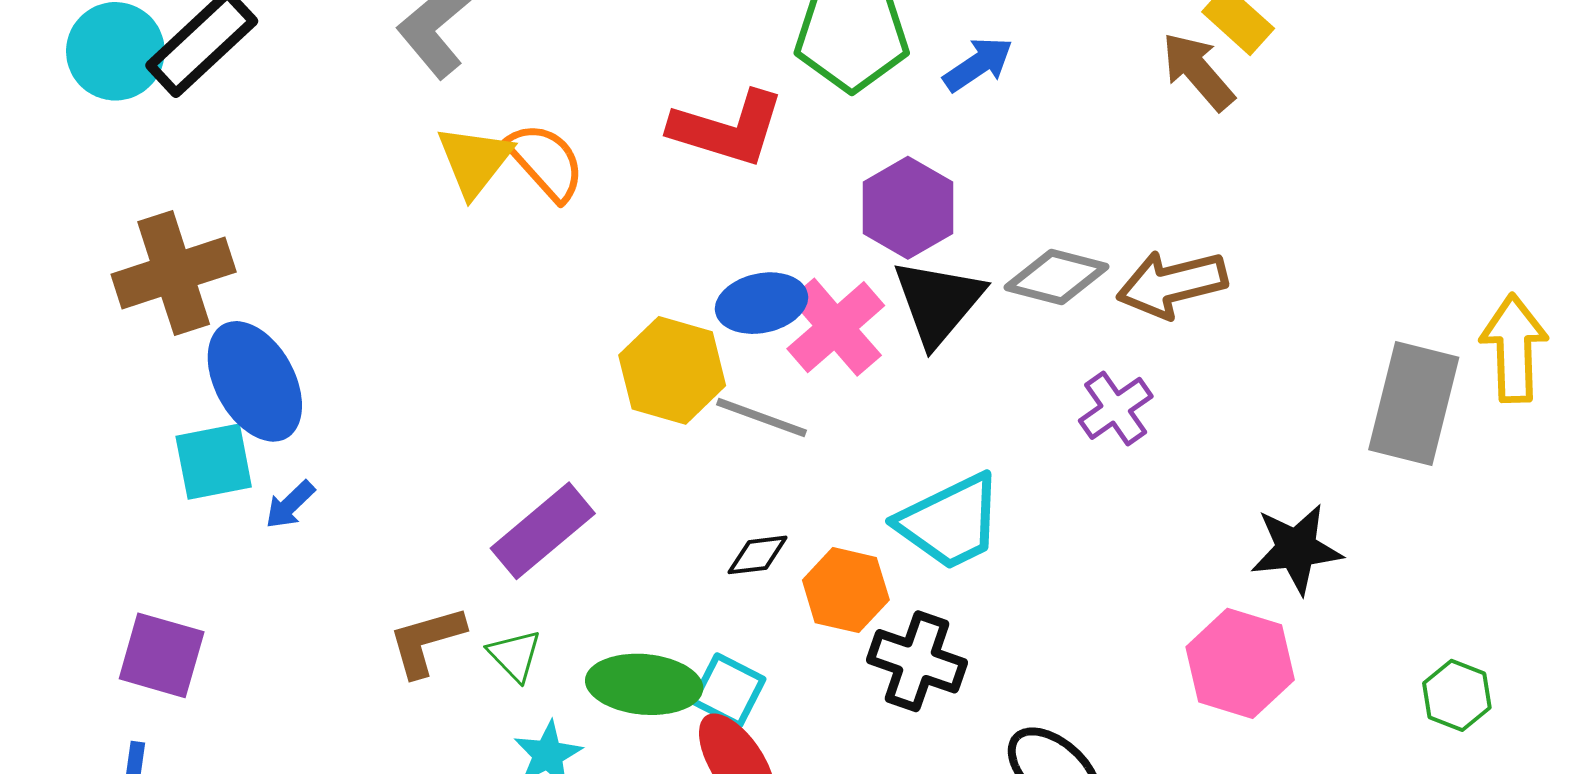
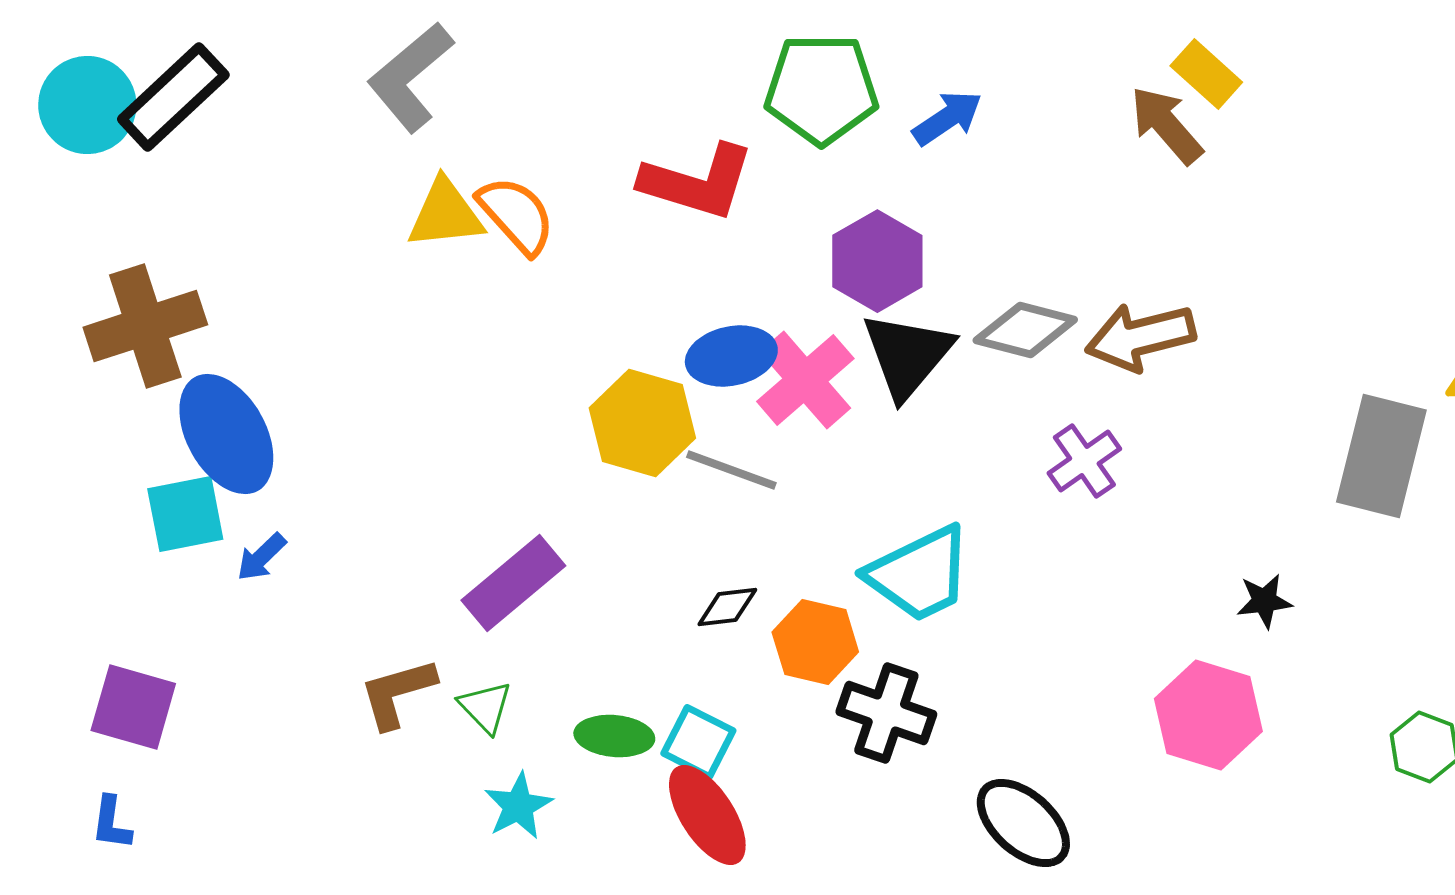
yellow triangle: (475, 161) -> (445, 214), turned 46
black star: (1296, 549) -> (1264, 601), size x0.6
green ellipse: (644, 684) -> (614, 736), size x0.7

